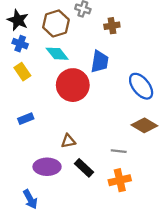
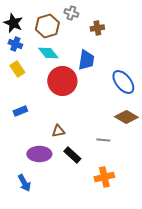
orange cross: (120, 180) -> (104, 177), moved

